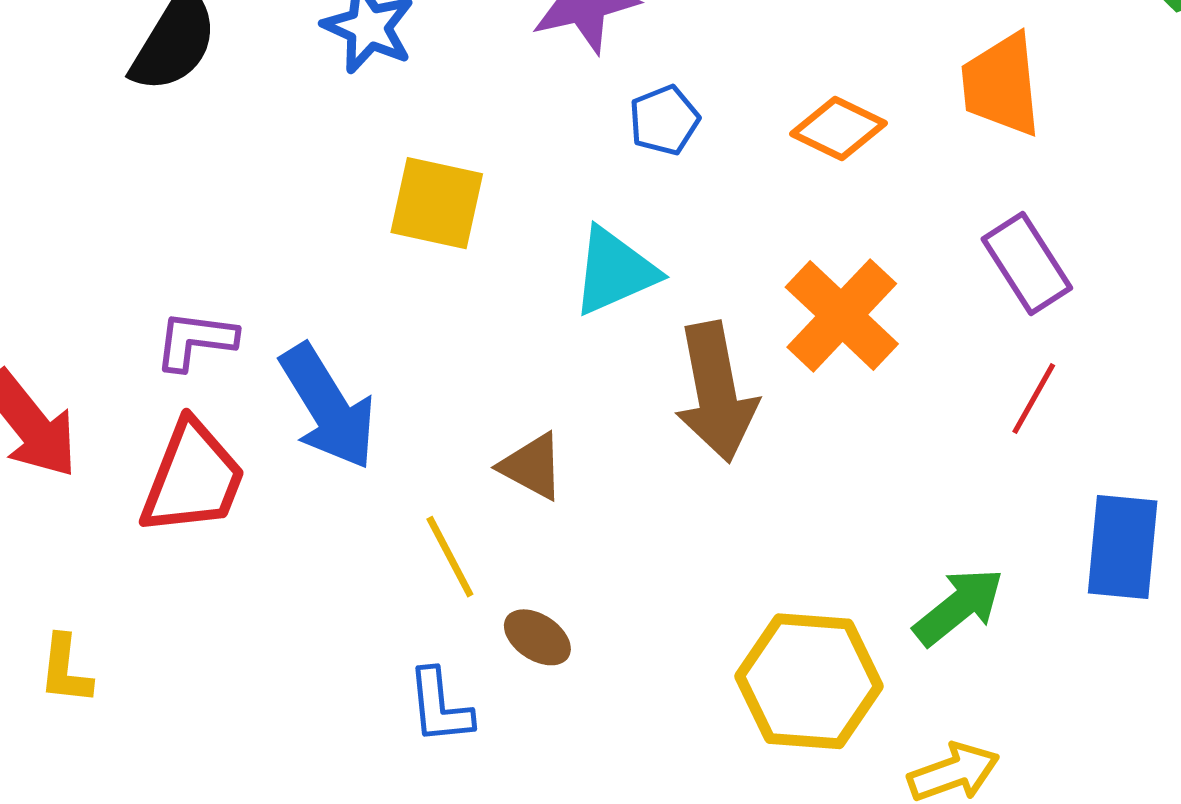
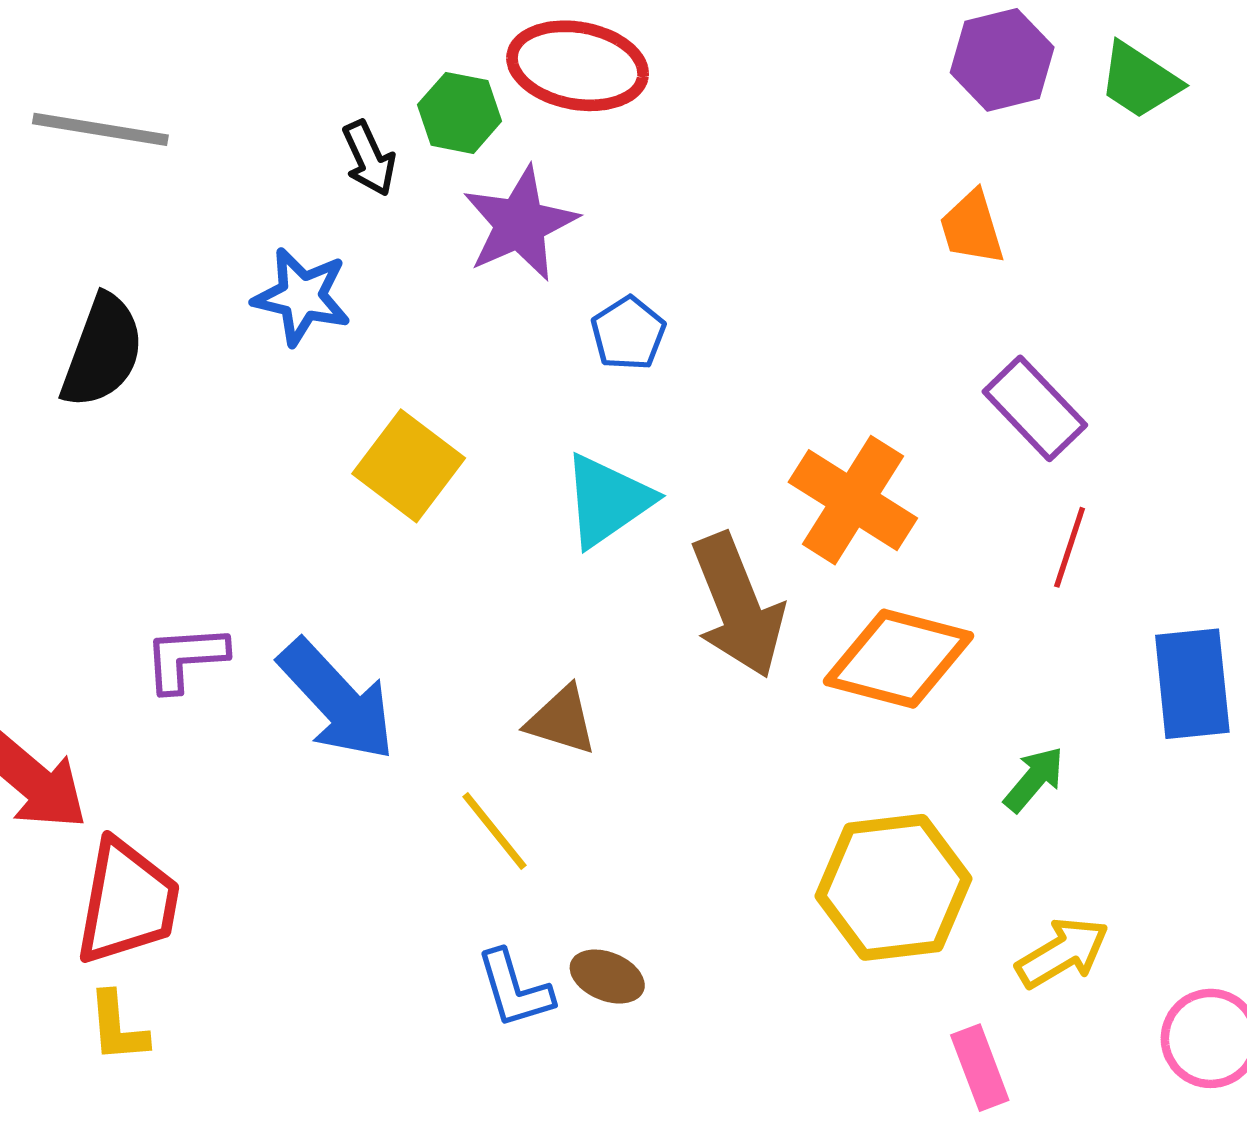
orange trapezoid: (1001, 85) -> (972, 228), size x0.7
orange diamond: (838, 128) -> (898, 659), moved, size x1.5
yellow square: (437, 203) -> (409, 466), turned 36
red trapezoid: (193, 478) -> (127, 902), moved
green arrow: (959, 607) -> (1034, 779), size x0.7
brown ellipse: (537, 637) -> (607, 977), moved

